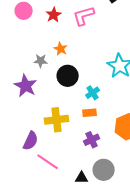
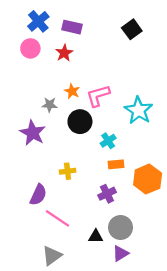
pink L-shape: (84, 16) -> (98, 96), moved
orange rectangle: (90, 113) -> (116, 164), moved
yellow cross: (57, 120) -> (68, 171), size x0.6

